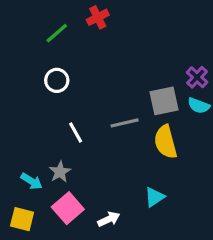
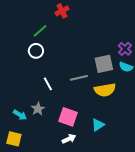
green line: (57, 33) -> (40, 31), moved
yellow semicircle: (166, 142) -> (105, 90), turned -85
pink square: (68, 208) -> (68, 117), moved, turned -30

